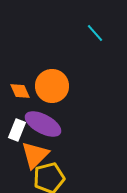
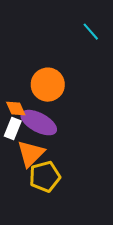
orange diamond: (20, 91) -> (16, 109), moved

